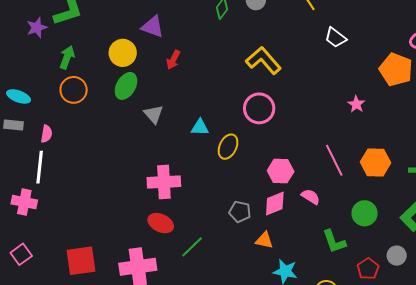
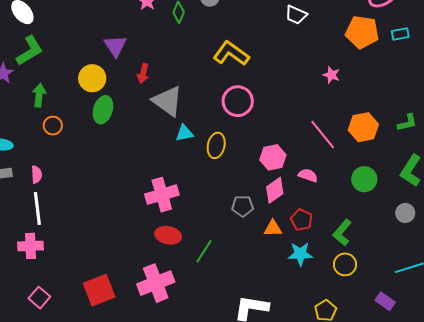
purple triangle: (153, 27) -> (115, 46), turned 50
orange circle: (74, 90) -> (53, 126), size x0.7
gray triangle: (154, 114) -> (168, 101), moved, size x1.6
green L-shape: (334, 241) -> (342, 233), moved, turned 72
red pentagon: (368, 269) -> (301, 220), moved

